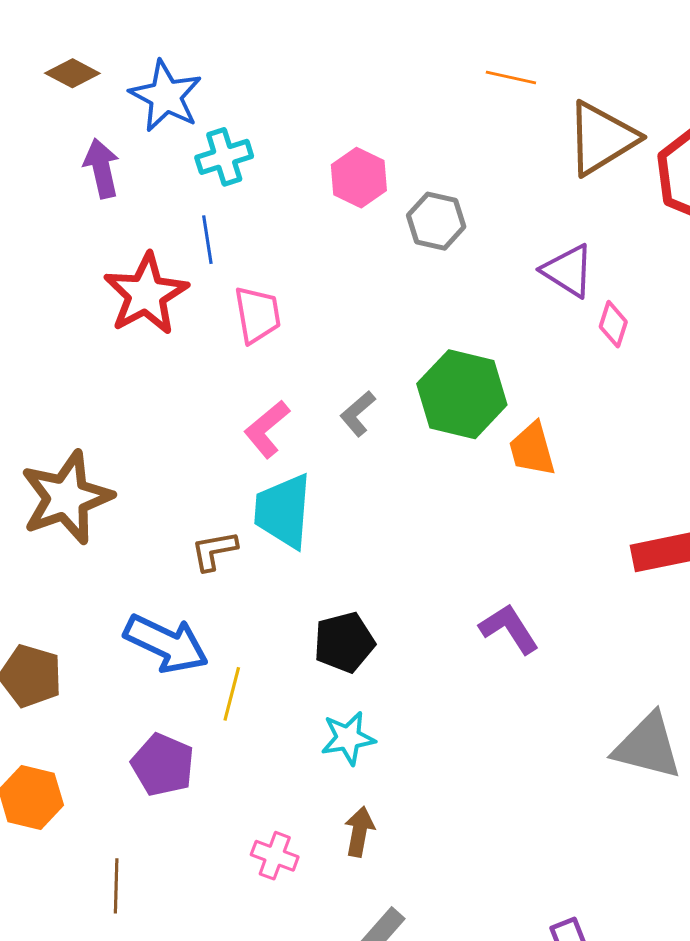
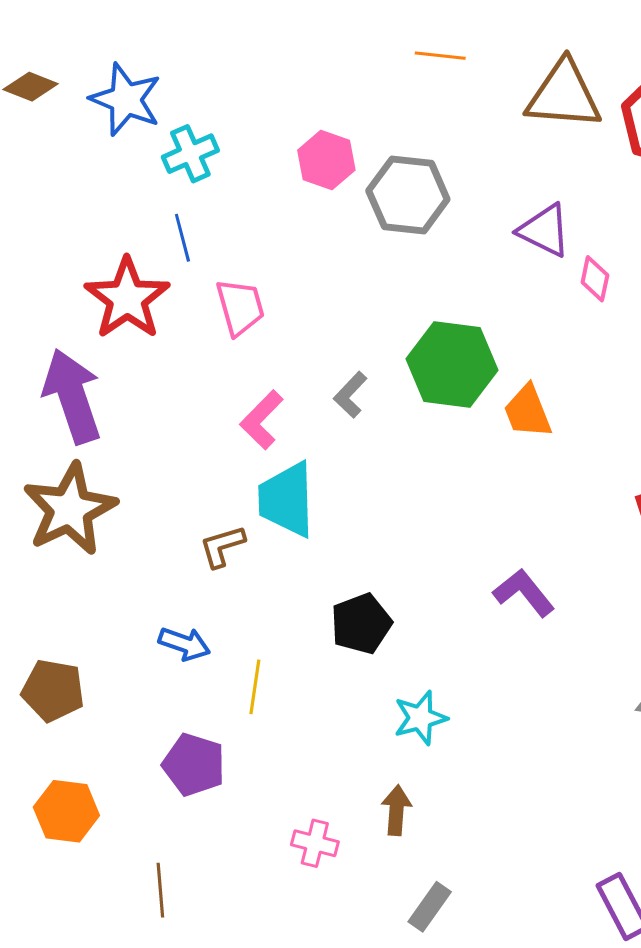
orange line: (511, 77) -> (440, 56), moved
brown triangle: (602, 138) -> (564, 95), turned 42
purple arrow: (102, 168) -> (72, 396), moved, size x1.6
gray hexagon: (436, 221) -> (408, 195), size x1.4
blue arrow: (166, 644) -> (184, 644), size x0.6
cyan star: (348, 738) -> (420, 718), moved

